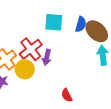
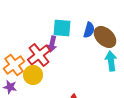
purple arrow: (47, 57) -> (52, 44), moved

